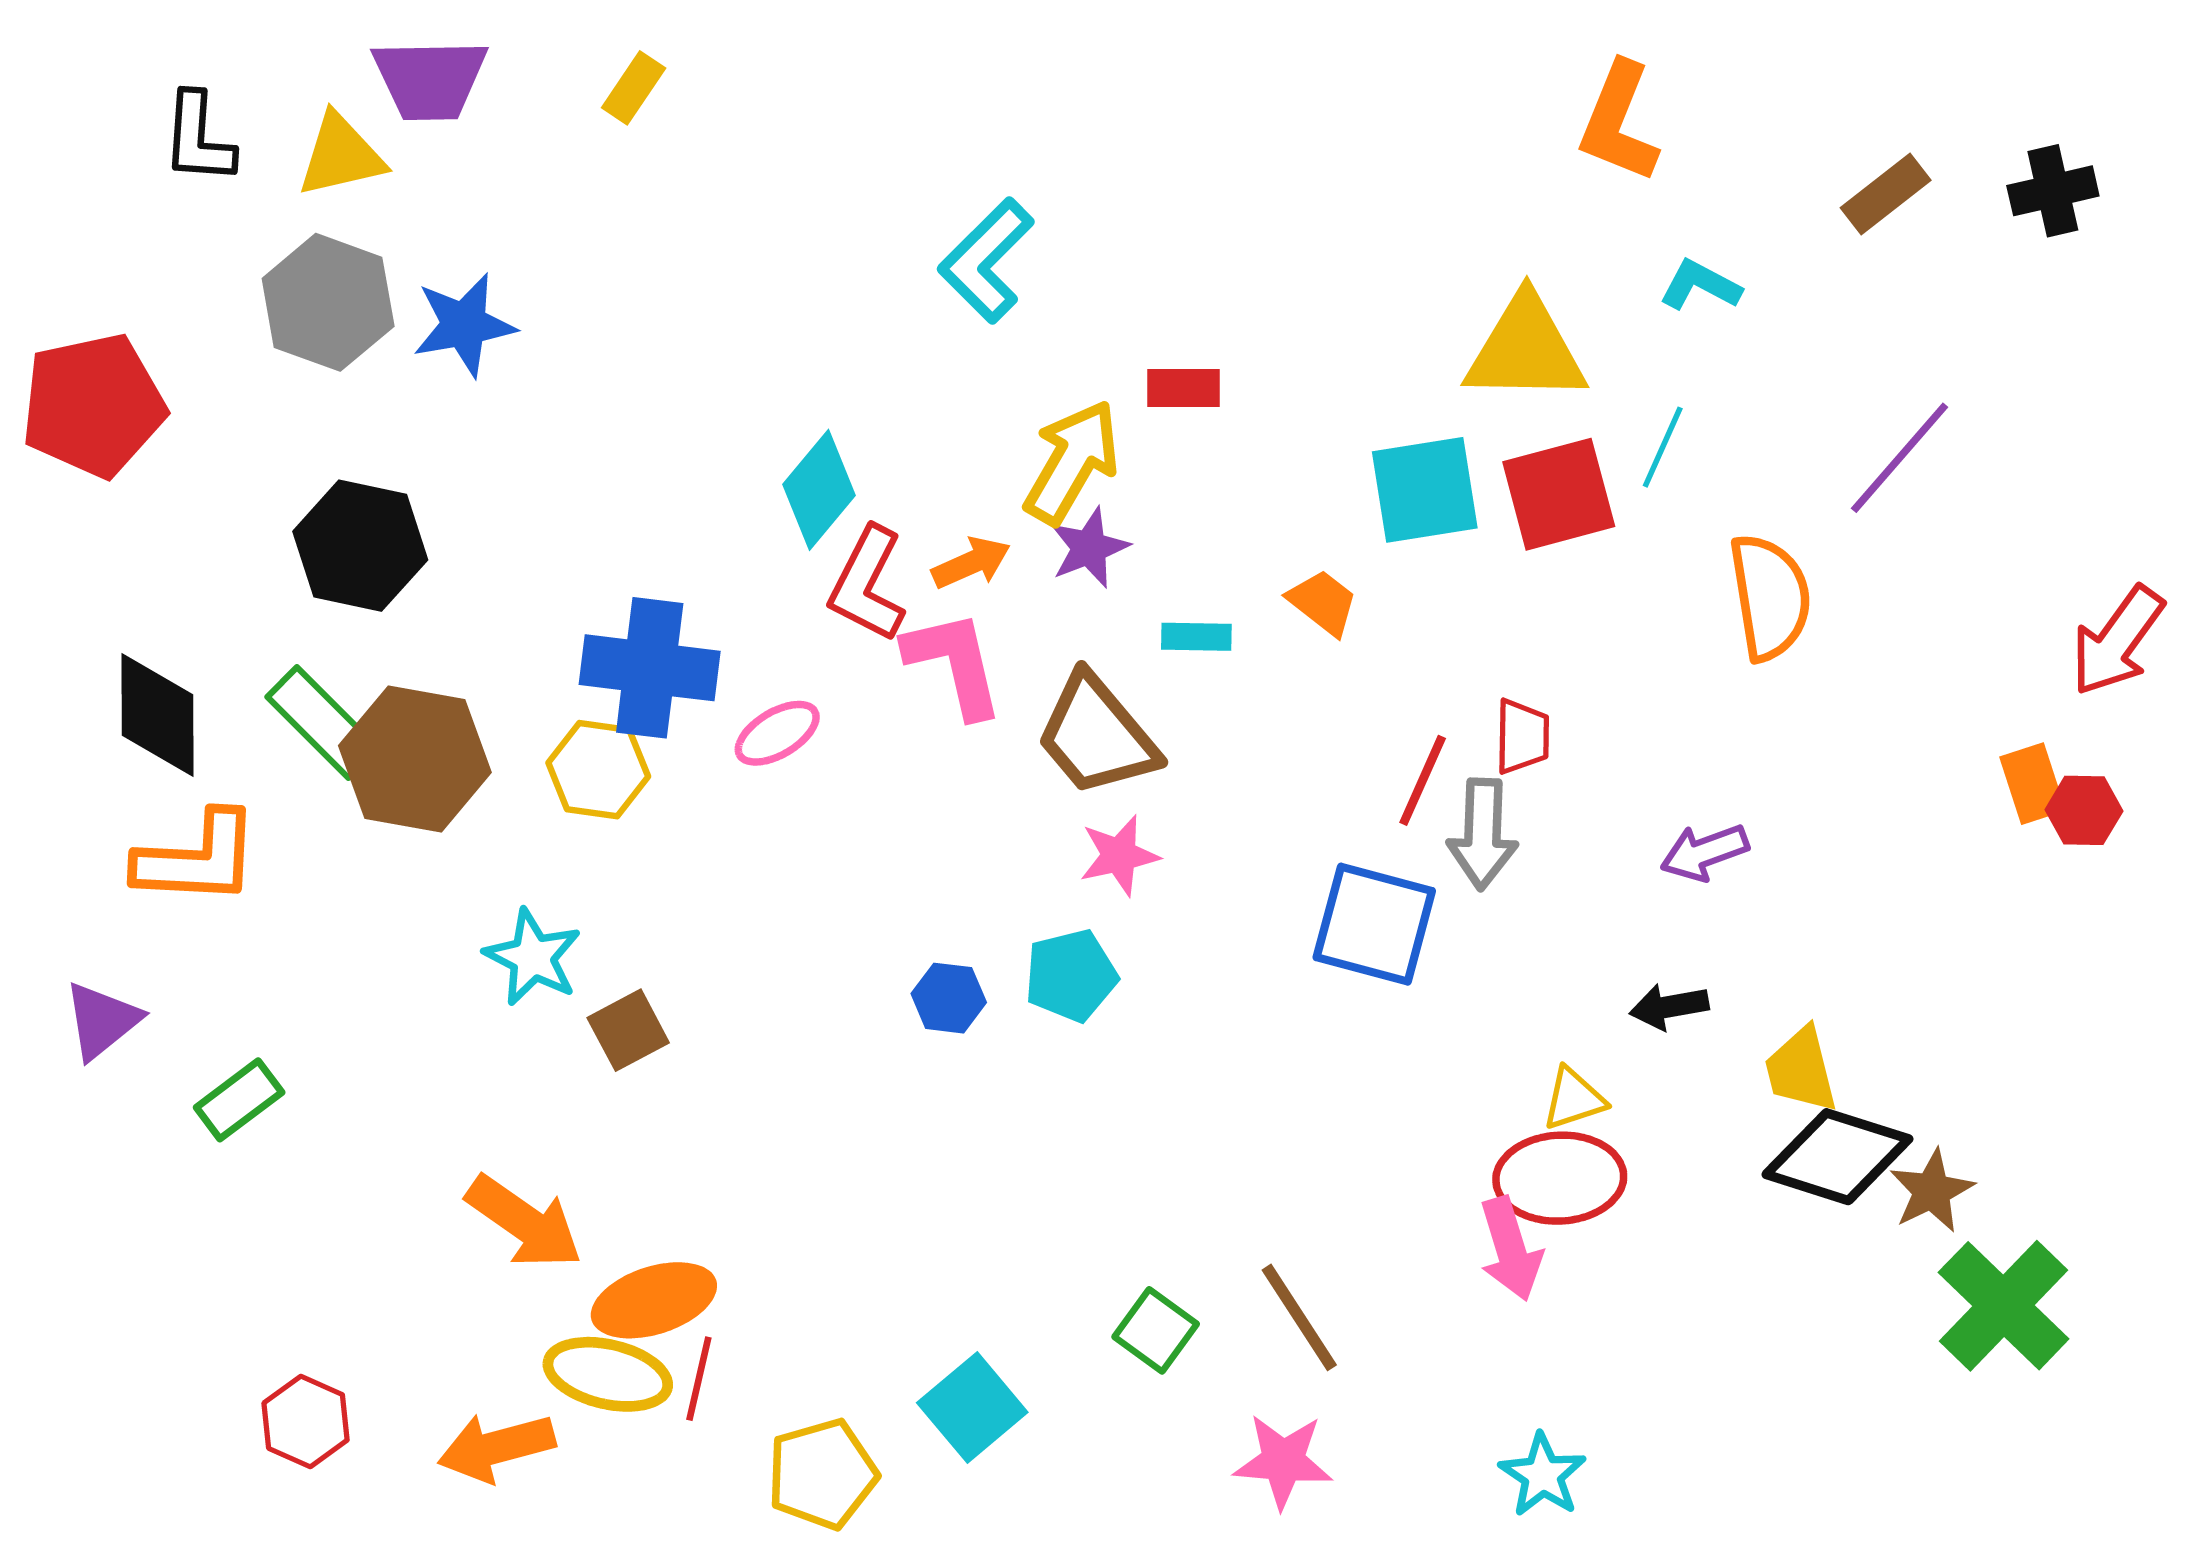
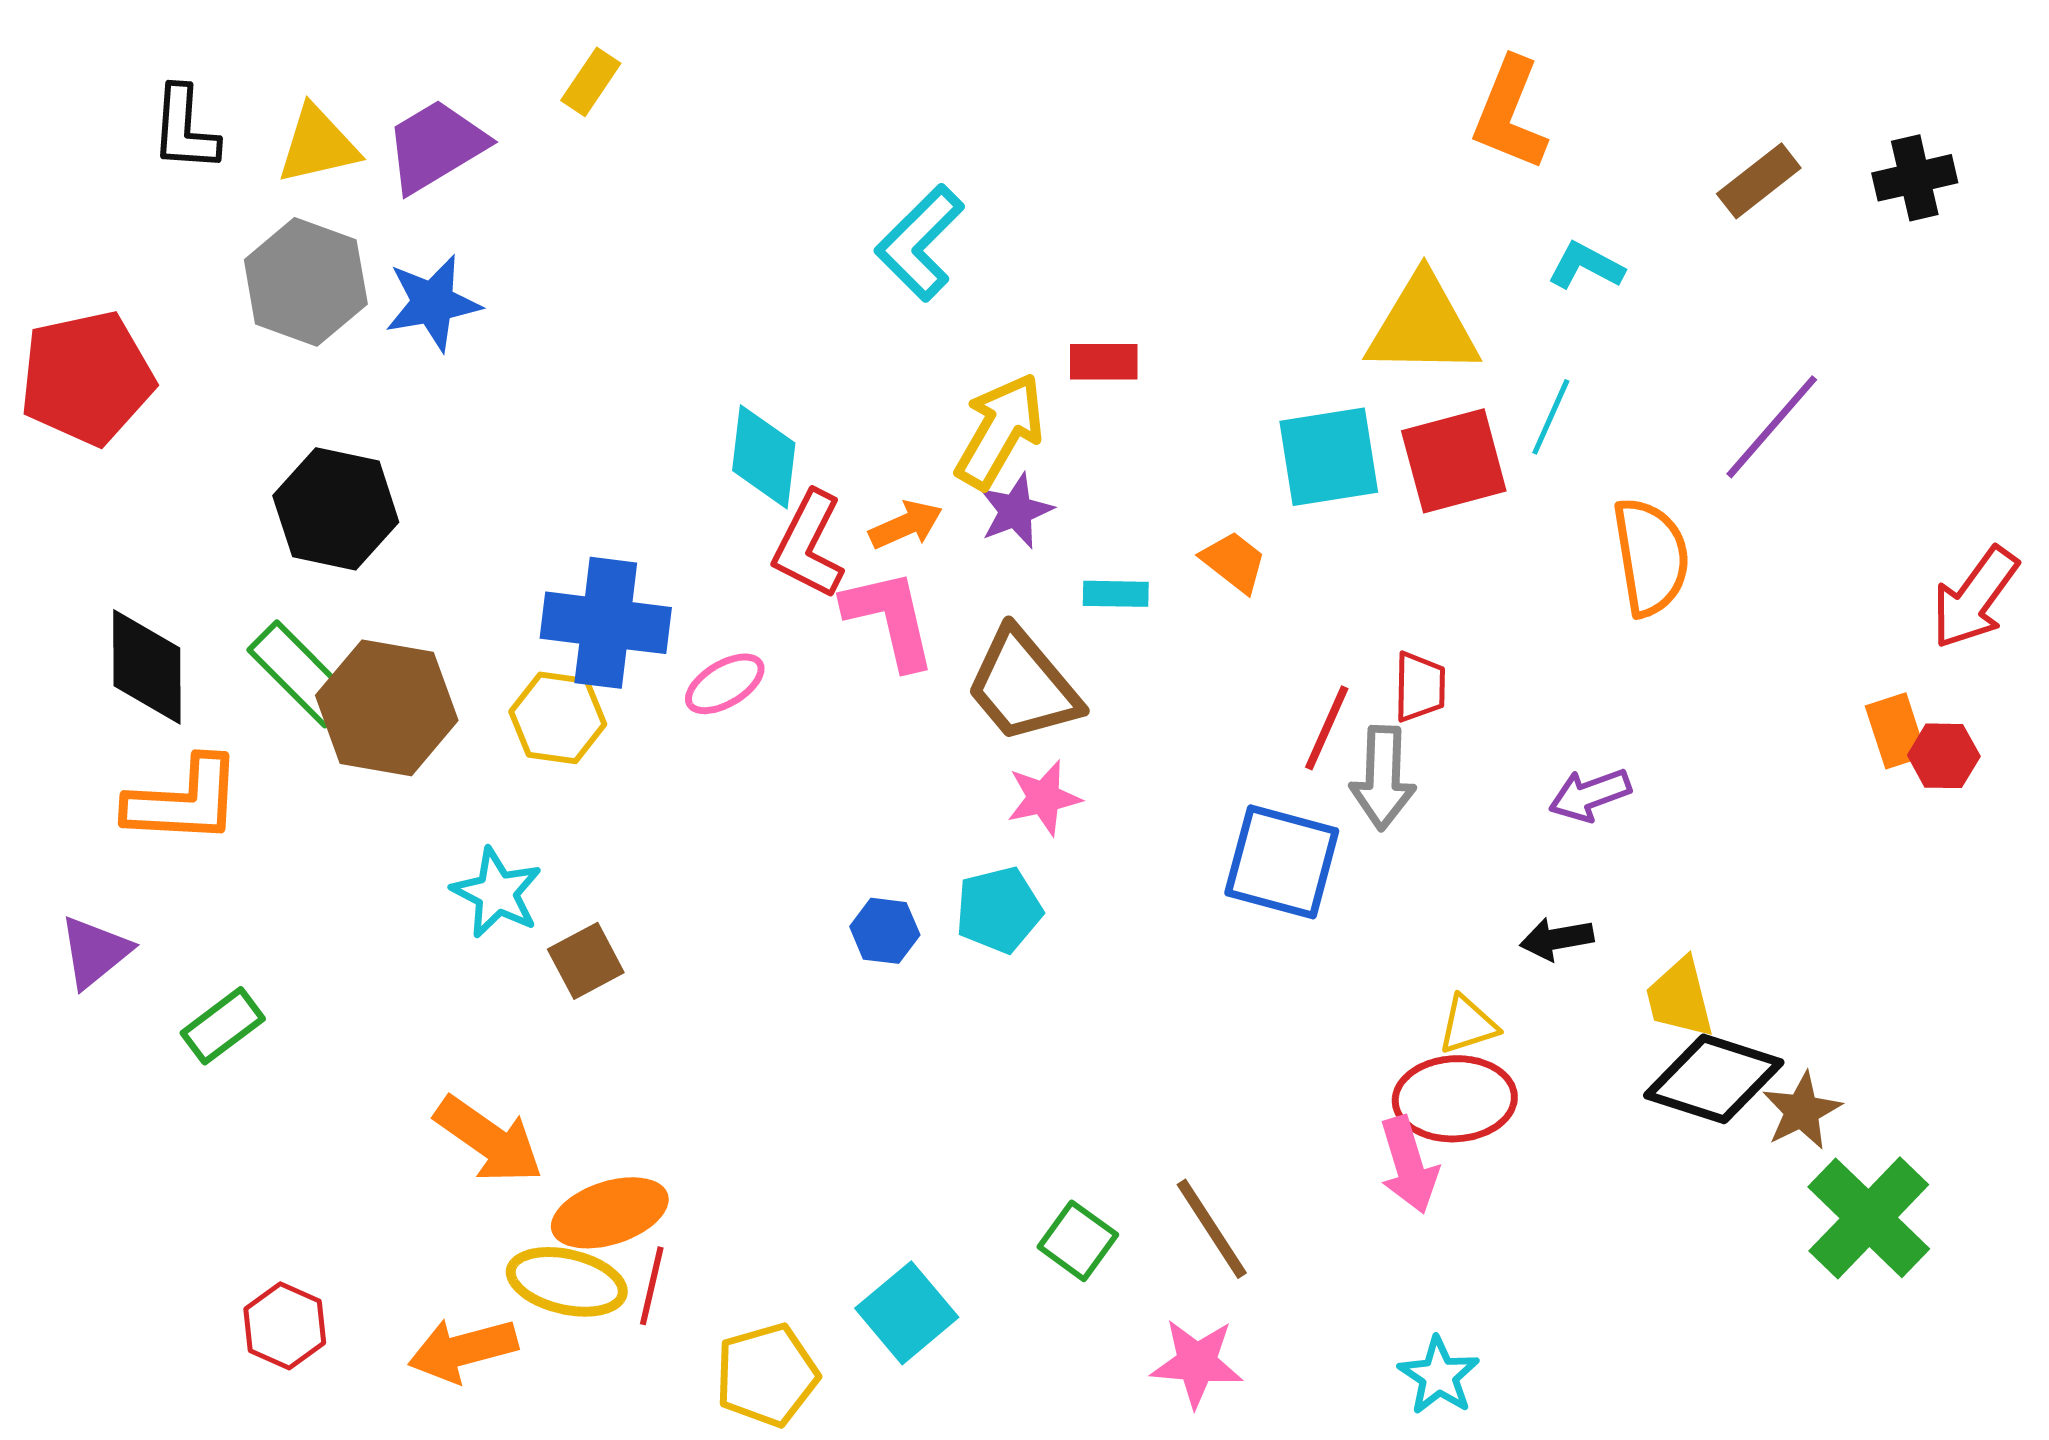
purple trapezoid: (430, 79) -> (436, 146), moved, turned 150
cyan diamond: (819, 490) -> (764, 457), turned -33

